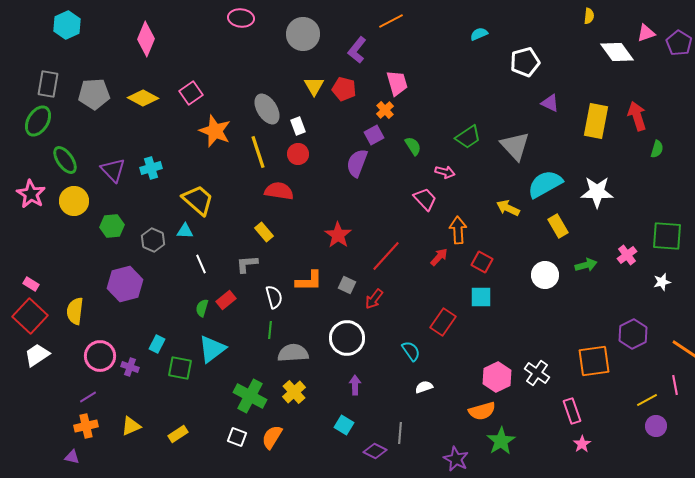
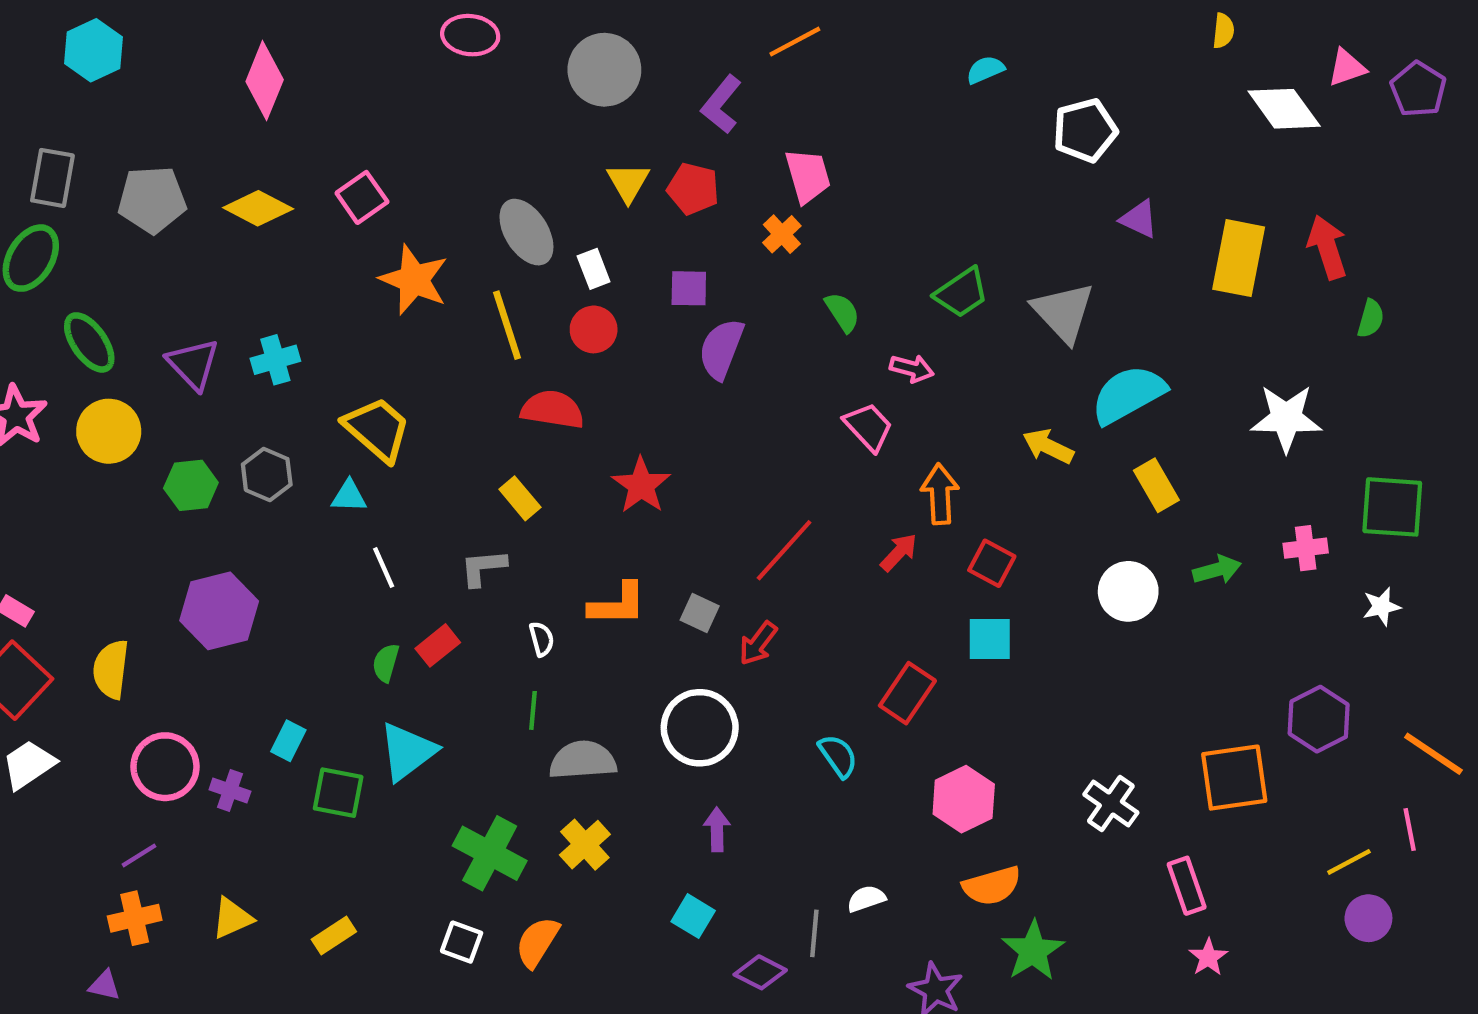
purple square: (374, 135) -> (689, 288), moved, turned 30
white star: (597, 192) -> (1286, 418), moved
red star: (338, 235) -> (641, 485), moved
gray hexagon: (153, 240) -> (267, 474), moved
pink cross: (627, 255) -> (1306, 548), turned 30
white semicircle: (274, 297) -> (542, 639), size x0.7
pink hexagon: (497, 377) -> (964, 799), moved
white semicircle: (424, 387) -> (866, 899), moved

